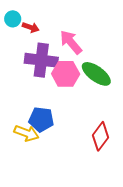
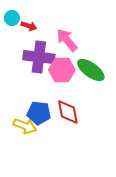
red diamond: (101, 136) -> (68, 112), moved, turned -48

